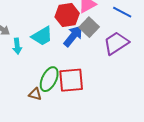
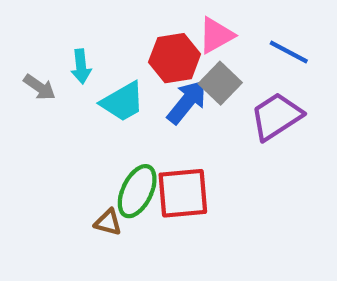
cyan arrow: (17, 46) -> (81, 66), moved

